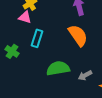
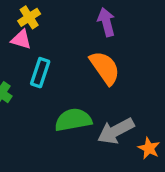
gray arrow: (85, 75) -> (116, 131), size x1.6

